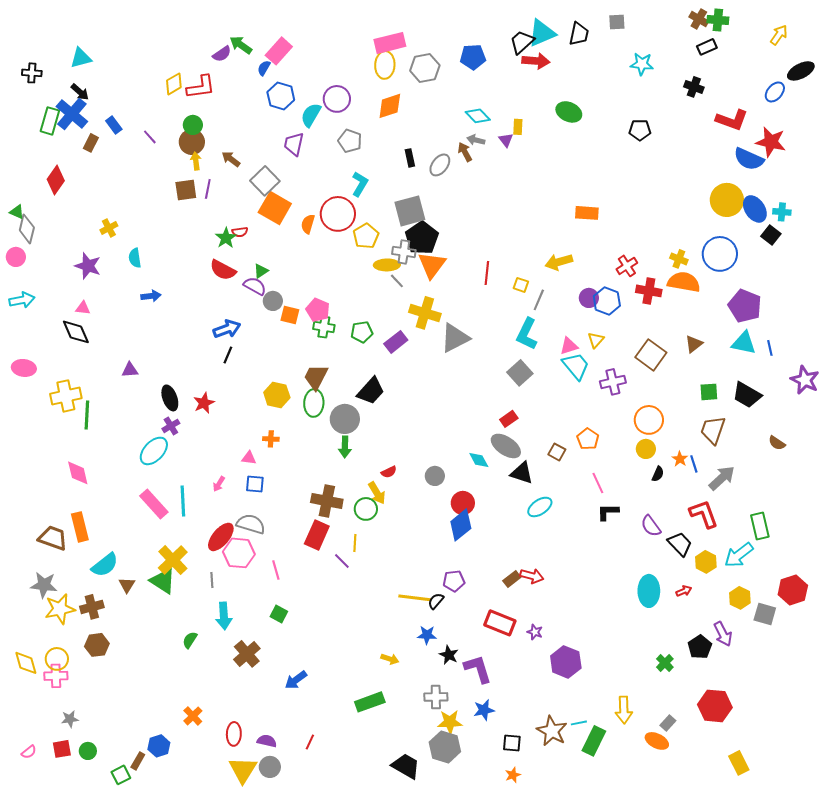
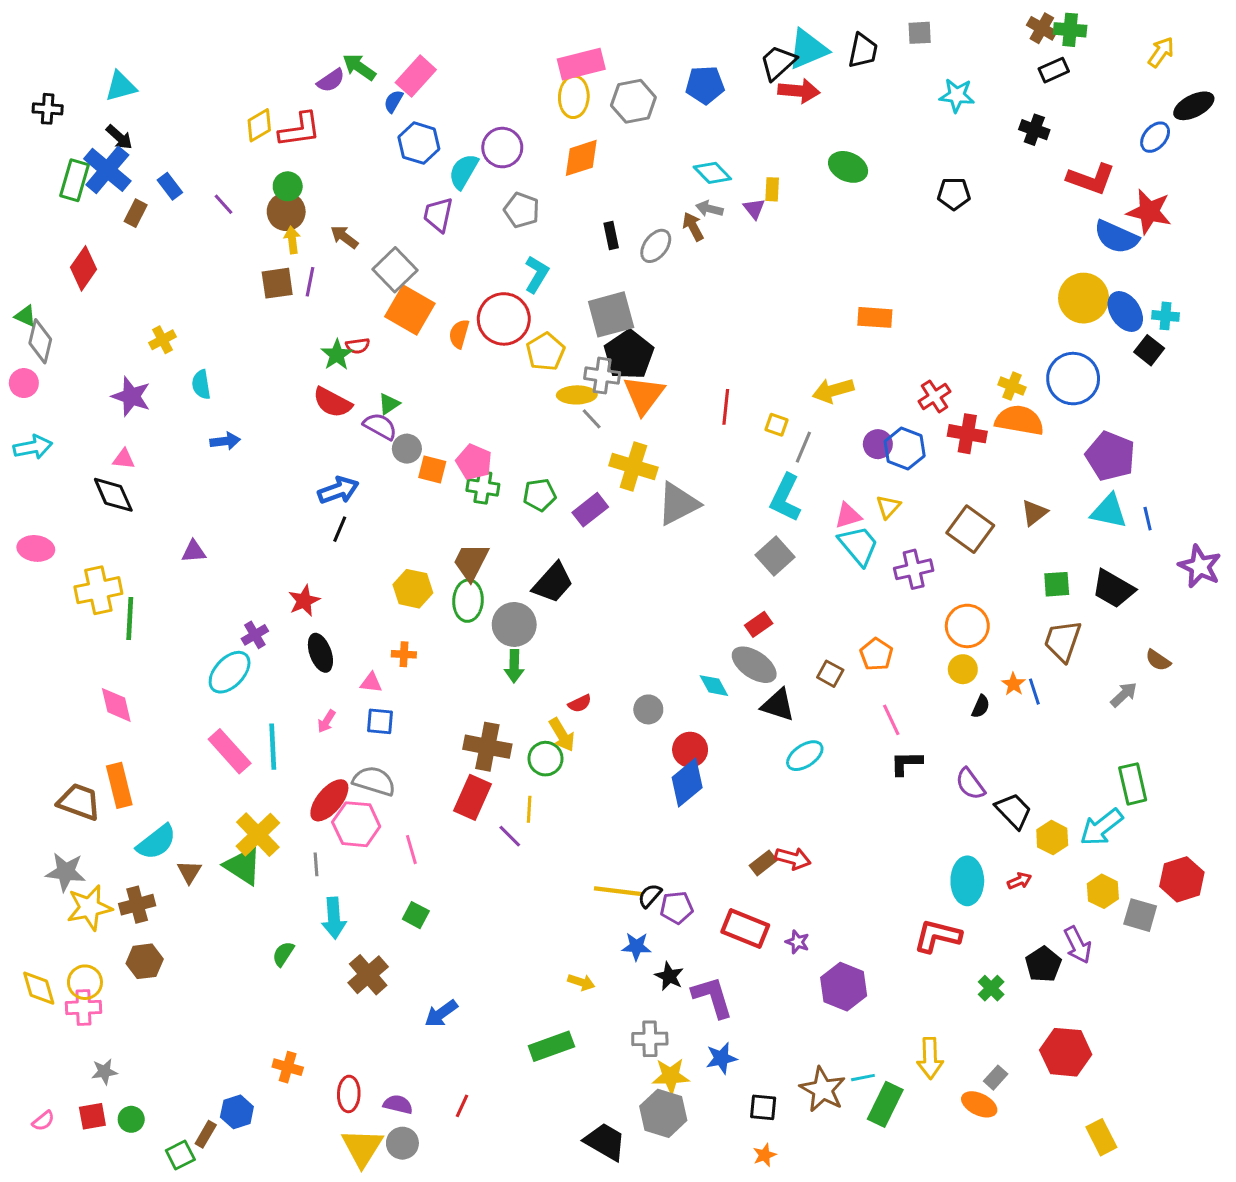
black ellipse: (170, 398) -> (320, 653), moved
gray arrow: (722, 478) -> (1124, 695), moved, size x0.7
red L-shape: (704, 514) -> (937, 936), moved, turned -56
purple pentagon: (454, 581) -> (677, 908), moved
orange cross: (193, 716) -> (288, 1067), turned -30

